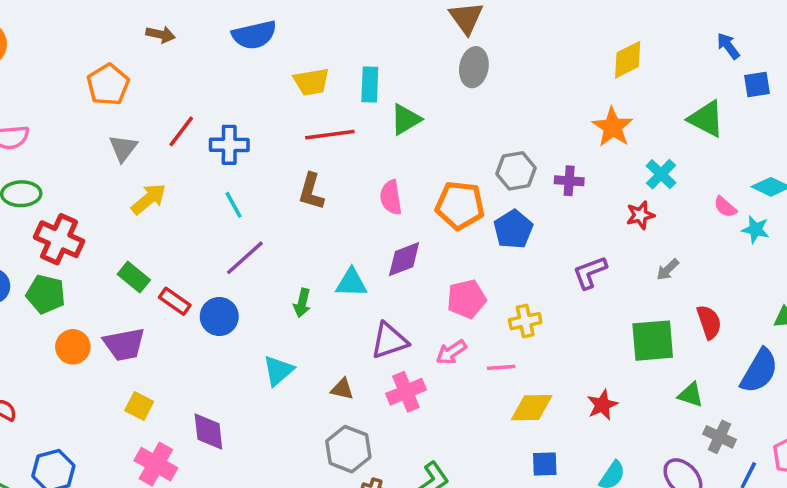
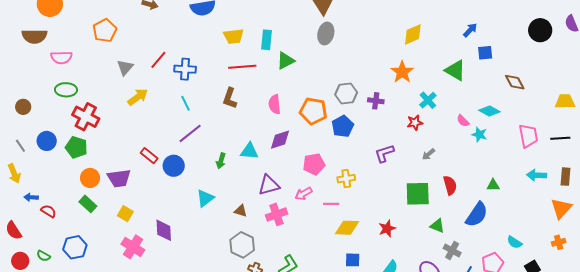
blue arrow: (728, 46) -> (470, 30), turned 77
orange pentagon: (108, 85) -> (105, 30), moved
green rectangle: (134, 277) -> (88, 204), moved

